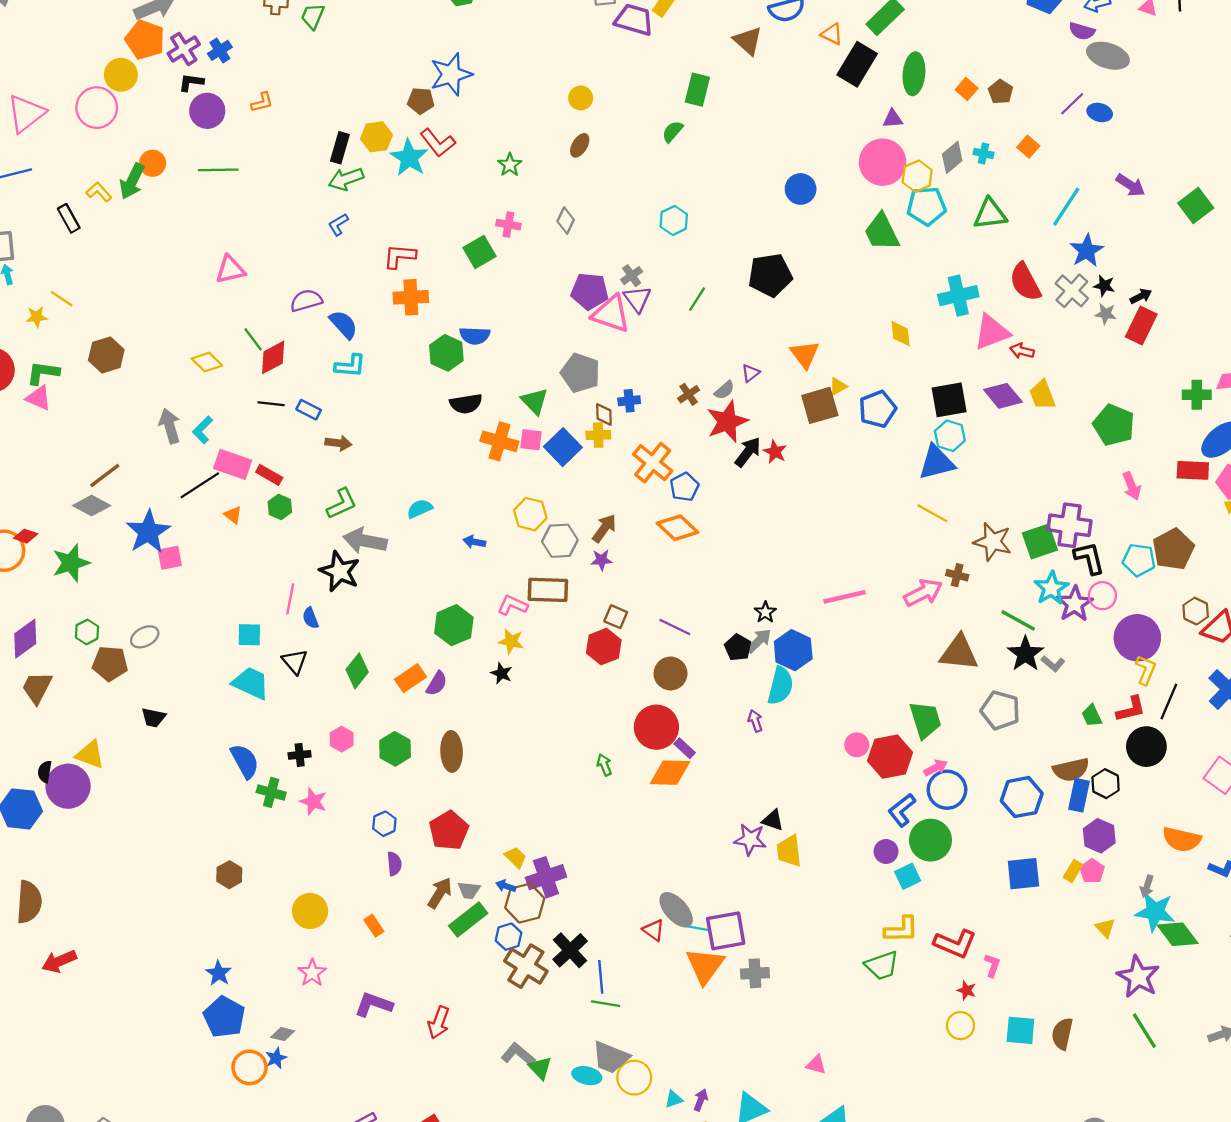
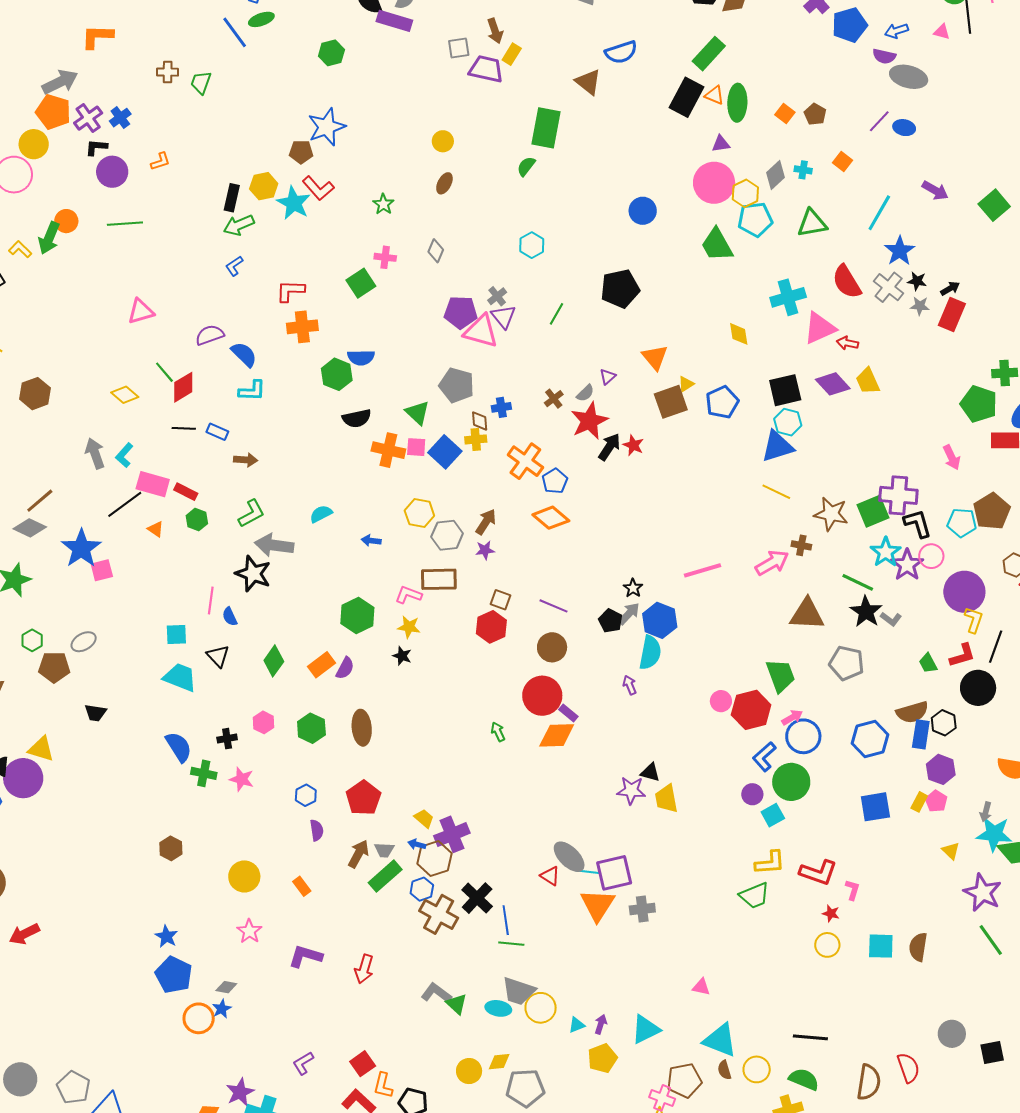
orange triangle: (832, 34) -> (714, 95), moved
green rectangle: (697, 90) -> (546, 128), size x1.4
green pentagon: (1114, 425) -> (979, 404), moved

